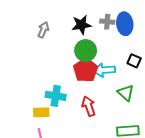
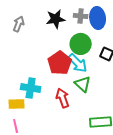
green circle: (86, 51) -> (81, 44), moved
cyan arrow: (104, 70) -> (78, 63), turned -130
green triangle: (126, 93) -> (83, 84), moved

